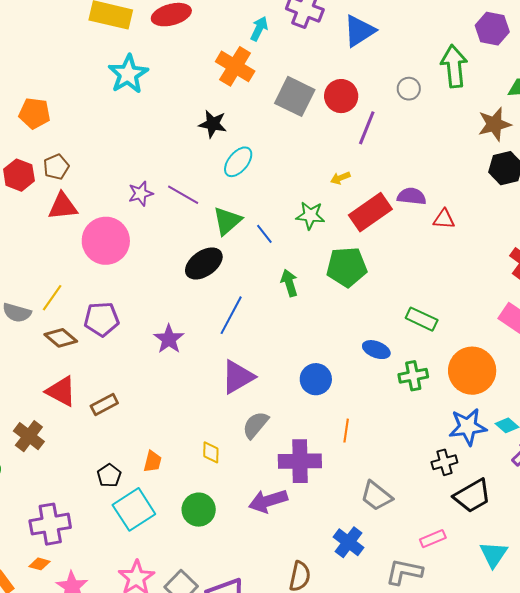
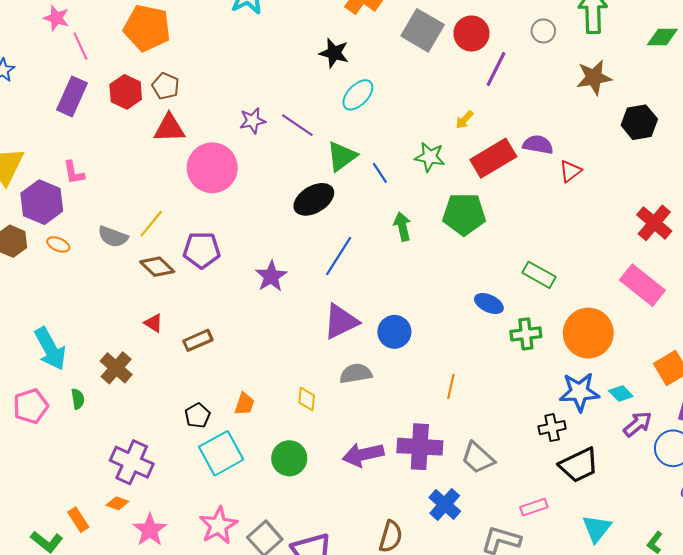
orange pentagon: (35, 113) -> (147, 28), size x1.4
brown star: (494, 124) -> (594, 77), moved
brown pentagon: (56, 167) -> (166, 86), turned -30
yellow arrow: (340, 178) -> (464, 120), turned -30
red triangle: (444, 219) -> (570, 171), turned -45
blue circle: (316, 379) -> (394, 332), moved
red triangle: (61, 391) -> (153, 323), size x0.6
gray semicircle: (256, 425) -> (356, 374), turned 36
purple cross: (300, 461) -> (420, 447), moved
purple cross: (50, 524) -> (132, 462), turned 30

